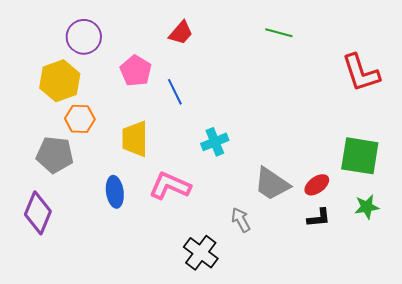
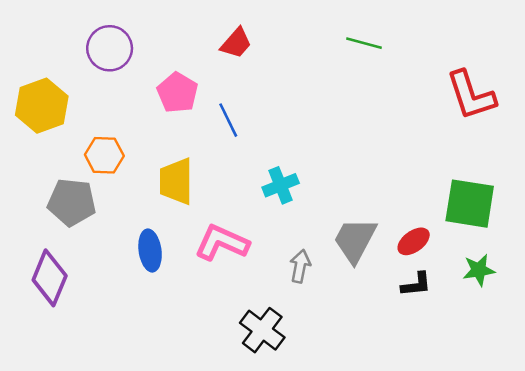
yellow hexagon: (60, 81) -> (42, 106), moved
gray trapezoid: (272, 184) -> (355, 240), turned 84
gray arrow: (241, 220) -> (300, 266), moved, turned 40

